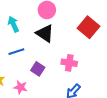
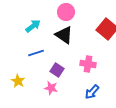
cyan arrow: (13, 24) -> (33, 26), turned 77
pink star: (20, 87) -> (51, 88), moved

